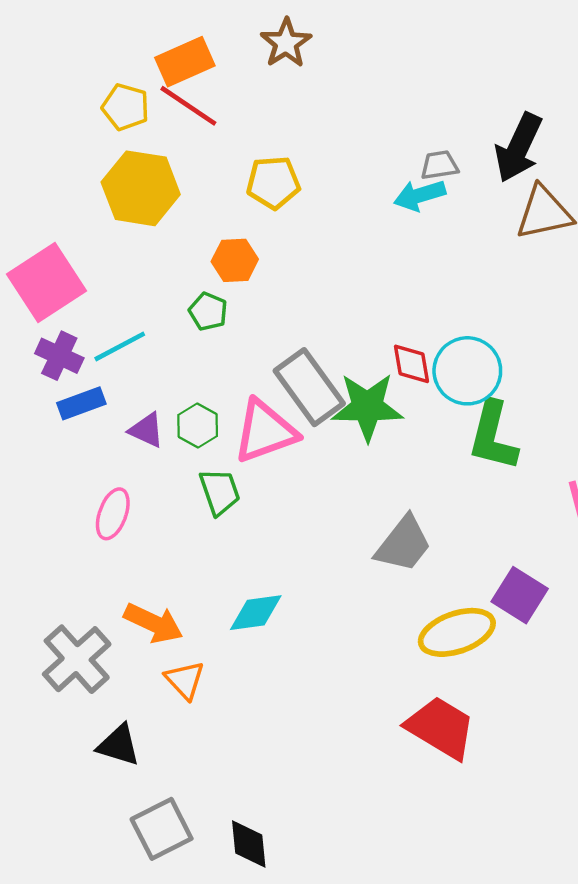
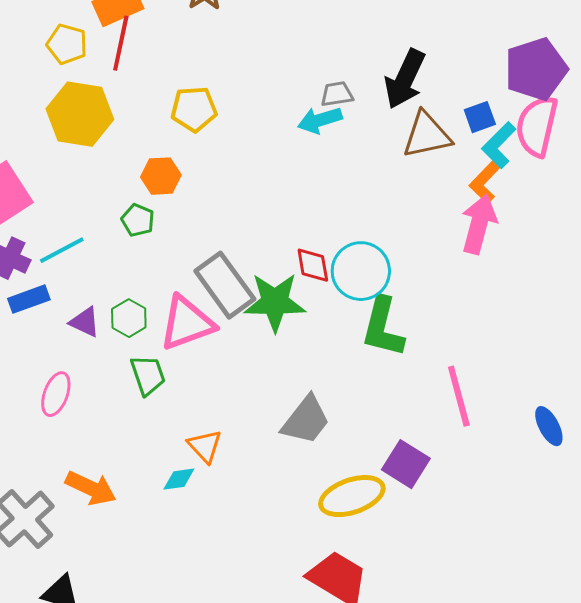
red line: (188, 106) -> (121, 43), turned 68
cyan diamond: (256, 613) -> (179, 479), size x0.7
orange triangle: (185, 680) -> (205, 446), moved

